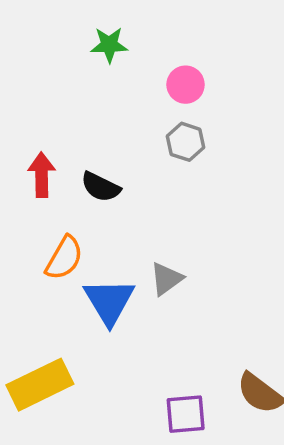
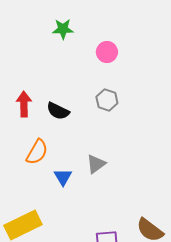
gray hexagon: (186, 142) -> (107, 100), moved
blue triangle: (109, 301) -> (63, 177), size x0.6

